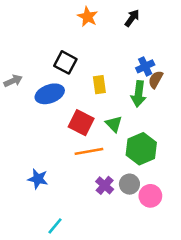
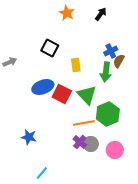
blue ellipse: (50, 94) -> (43, 87), moved
green triangle: (114, 124) -> (87, 95), size x1.5
orange line: (89, 151) -> (84, 123), moved
gray circle: (129, 184) -> (91, 144), moved

